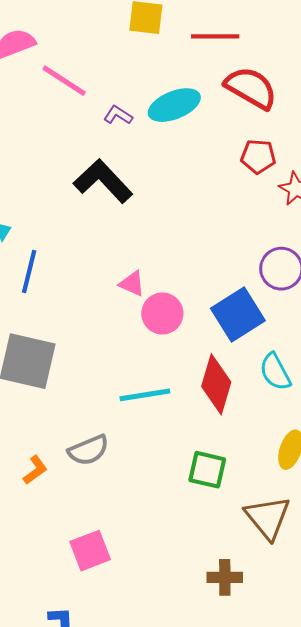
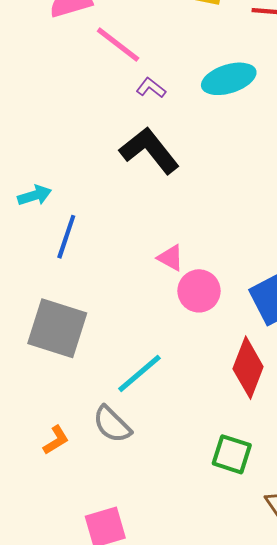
purple L-shape: (118, 115) -> (151, 88), moved
cyan line: (145, 395) -> (139, 373), moved, turned -36
gray semicircle: (88, 450) -> (112, 424), turned 63

